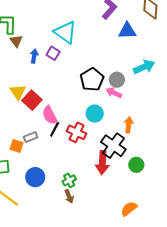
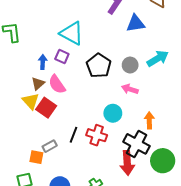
brown triangle: (16, 41) -> (38, 84), moved, turned 32
black pentagon: (92, 80) -> (99, 66), moved
gray circle: (117, 80) -> (130, 65), moved
pink semicircle: (50, 115) -> (57, 84), moved
green circle: (136, 165) -> (163, 161), size x1.5

